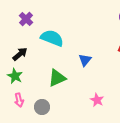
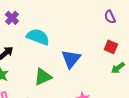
blue triangle: (85, 60) -> (71, 59), size x1.5

